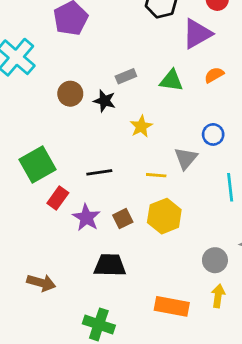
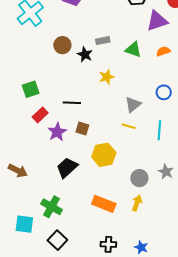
blue circle: (213, 134) -> (164, 92), moved
green square: (37, 165) -> (31, 89), size x0.7
yellow line: (156, 175) -> (129, 126), moved
yellow hexagon: (164, 216) -> (104, 155), moved
brown square: (123, 219) -> (82, 128), moved, turned 32
black trapezoid: (110, 265) -> (67, 168), turned -55

